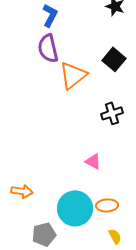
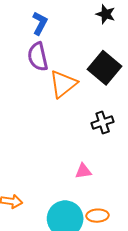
black square: (114, 59) -> (105, 68), size x1.4
pink triangle: (93, 161) -> (83, 171), turned -36

